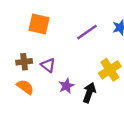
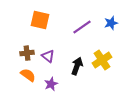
purple star: (66, 86) -> (51, 84), moved
black arrow: (89, 93) -> (77, 66), moved

